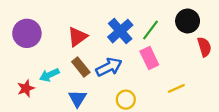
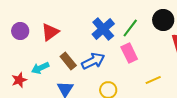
purple circle: (27, 33) -> (20, 31), size x0.7
red triangle: (77, 37) -> (50, 32), moved

